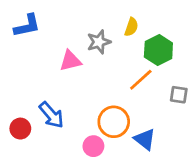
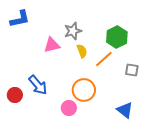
yellow semicircle: (131, 27) -> (82, 51), moved, turned -40
blue triangle: (145, 139) -> (125, 110), moved

